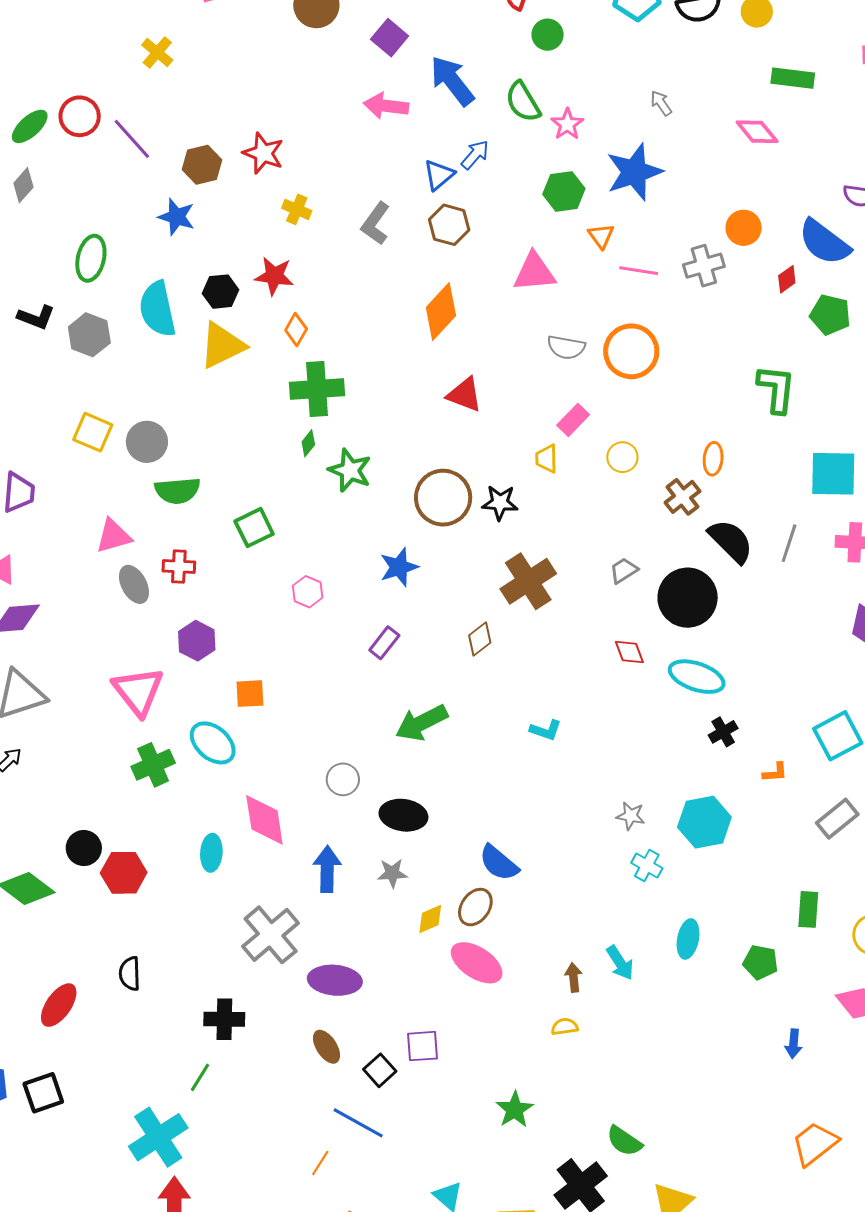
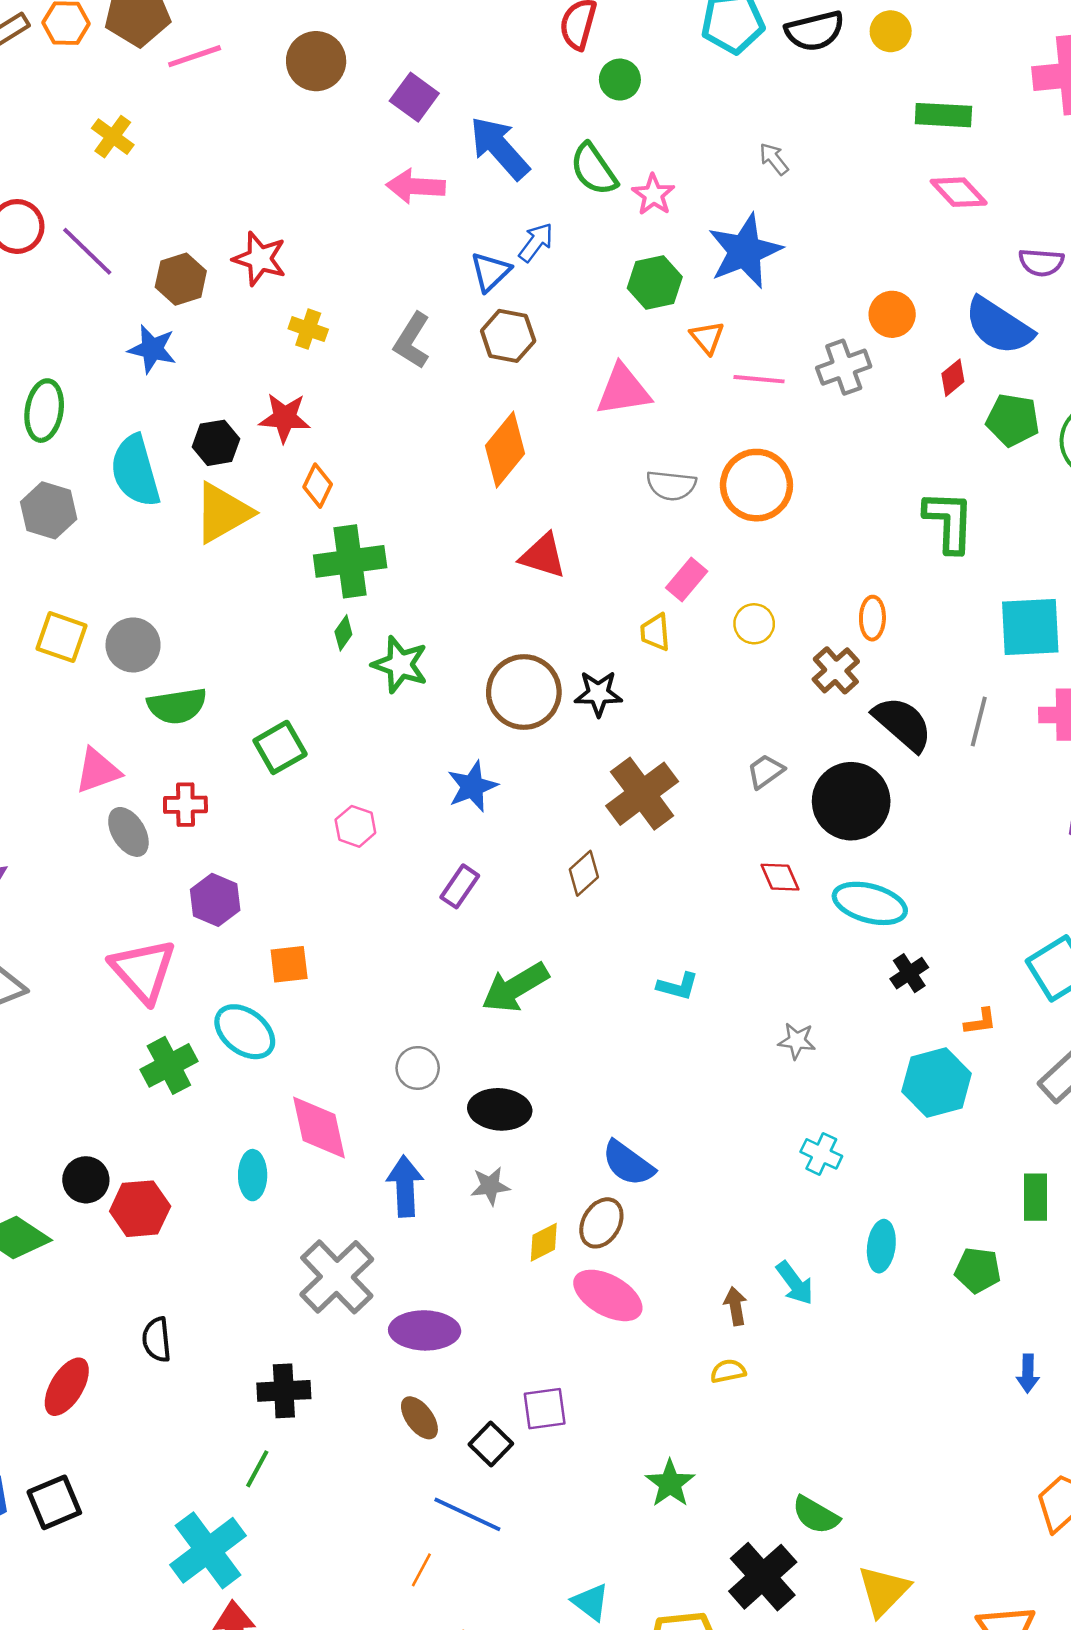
pink diamond: (757, 132) -> (959, 192), moved
gray star: (631, 816) -> (797, 1041), moved
cyan hexagon: (704, 822) -> (937, 1083), moved

